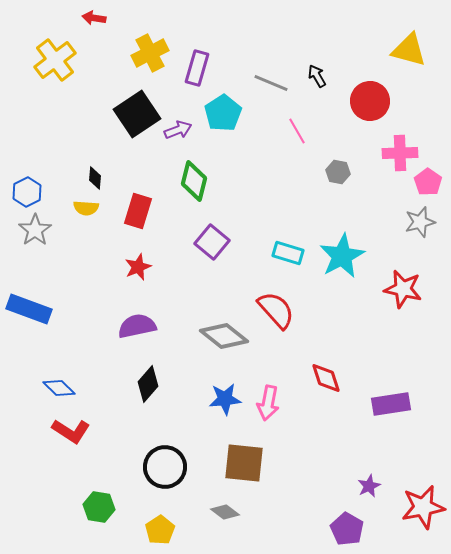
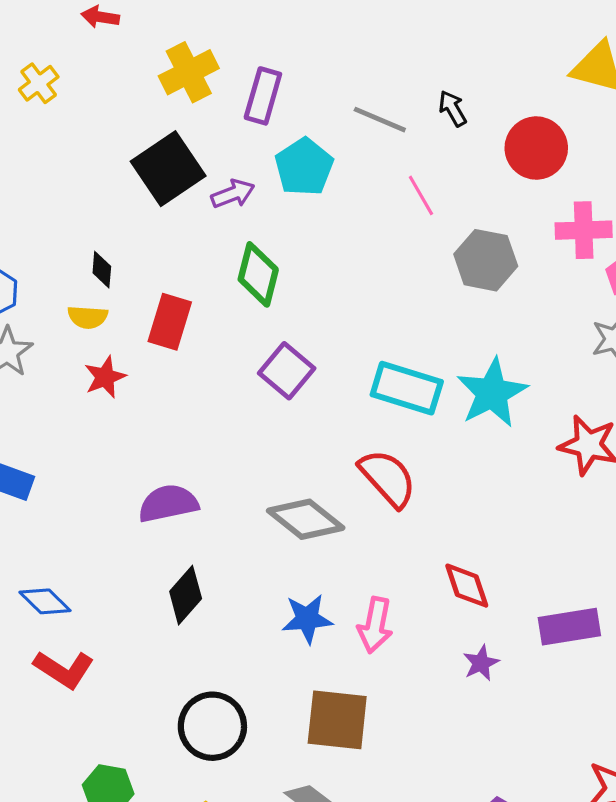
yellow cross: (55, 60) -> (39, 83), size x0.6
gray hexagon: (338, 172) -> (486, 260), size x1.6
cyan rectangle: (288, 253) -> (407, 388), size x1.4
red star: (138, 267) -> (105, 377), moved
purple star: (369, 486) -> (481, 663), moved

